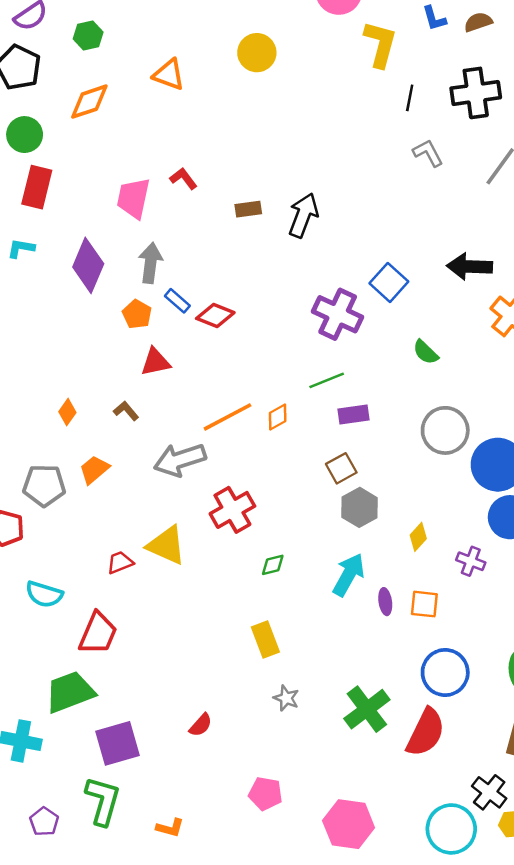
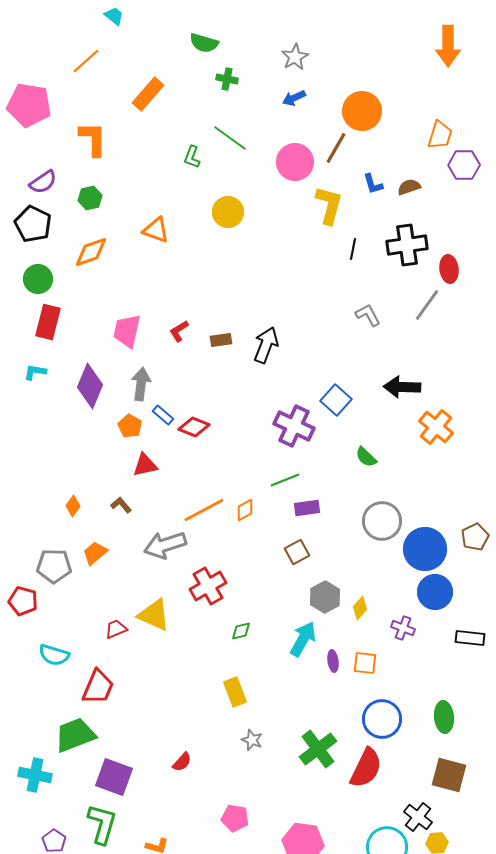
gray L-shape: (428, 153) -> (368, 315), moved
red L-shape: (184, 179) -> (179, 331), moved, turned -85
gray hexagon: (360, 507) -> (325, 597), moved
purple square: (117, 743) -> (114, 777), turned 36

